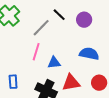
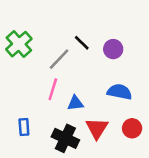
red triangle: (71, 83) -> (97, 128), turned -48

